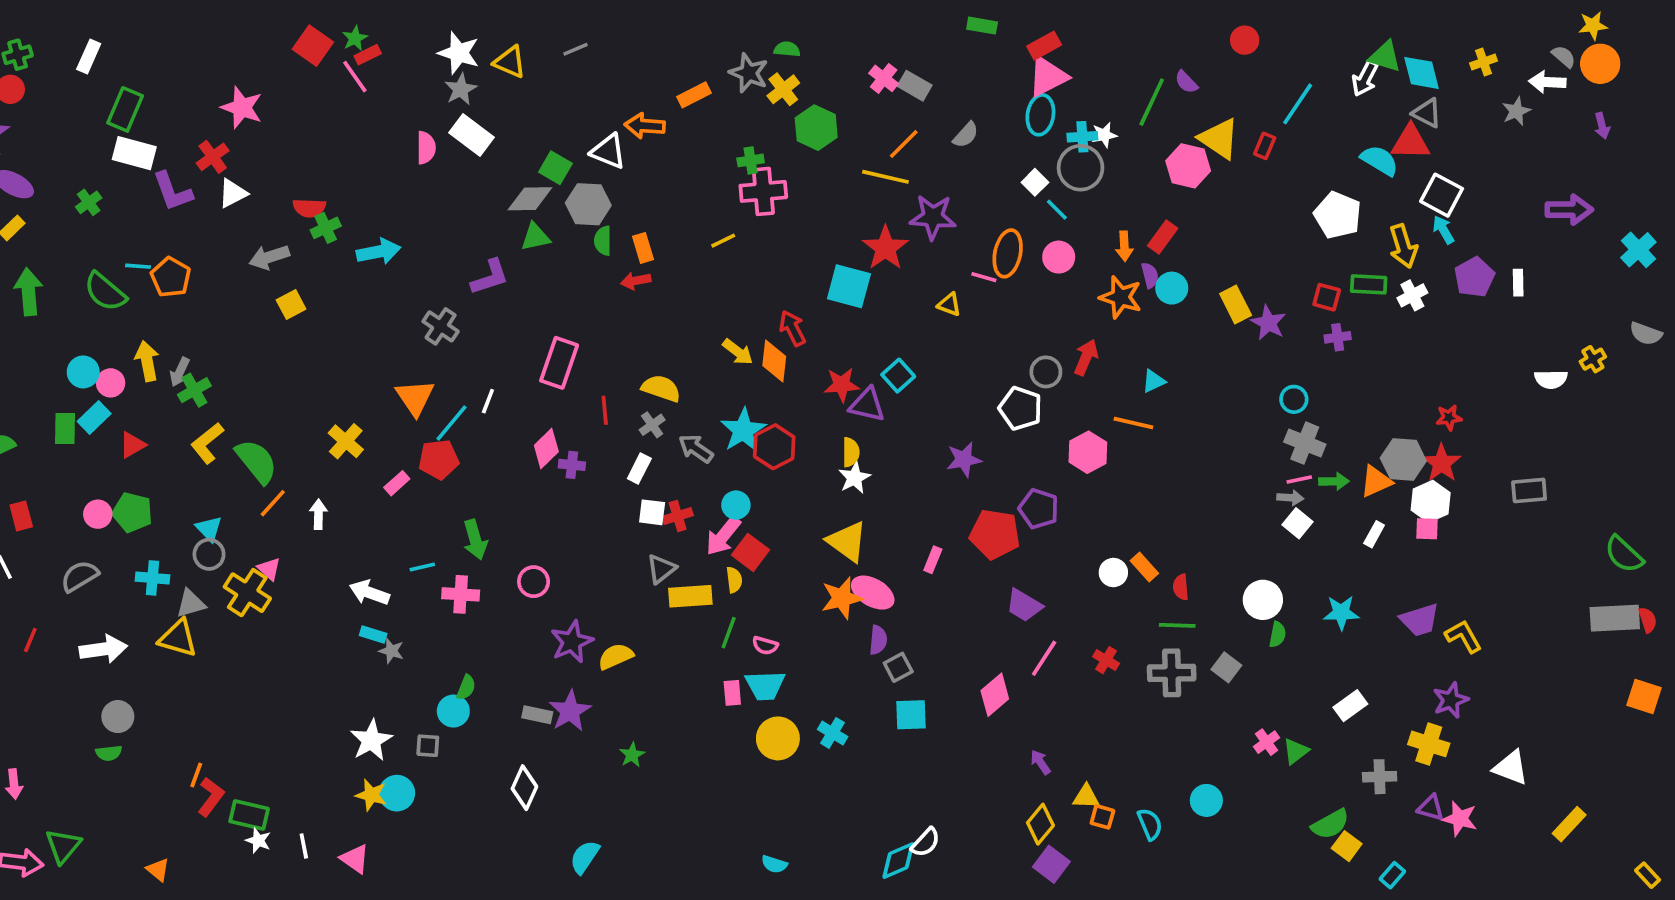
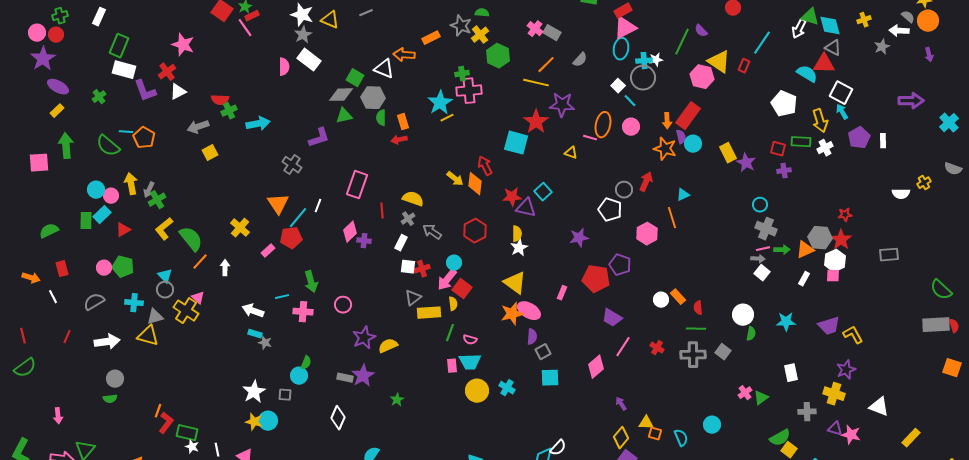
red rectangle: (1163, 237) -> (688, 116), size x1.5
orange line: (1133, 423) -> (672, 218), turned 60
cyan star: (743, 430) -> (440, 103), moved
white rectangle: (1350, 706) -> (791, 373), turned -66

